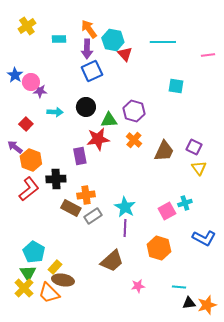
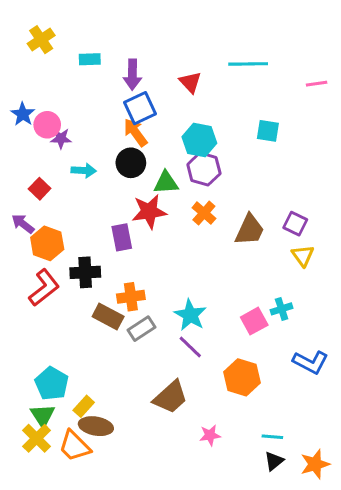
orange arrow: (89, 29) -> (135, 132), moved
cyan hexagon: (113, 40) -> (199, 140), moved
purple line: (125, 228) -> (190, 347), turned -48
black triangle: (189, 303) -> (274, 461), moved, turned -32

